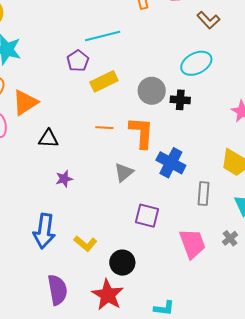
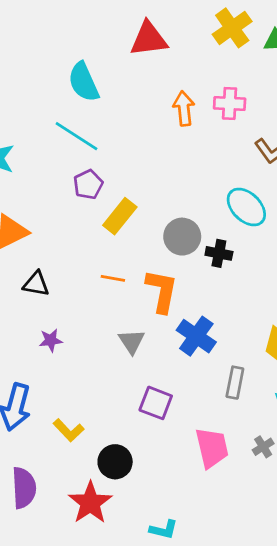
cyan line: (103, 36) -> (76, 136), moved, turned 40
cyan ellipse: (196, 63) -> (246, 207), turned 64
yellow rectangle: (104, 81) -> (120, 216), turned -32
gray triangle: (124, 172) -> (132, 341), turned -30

